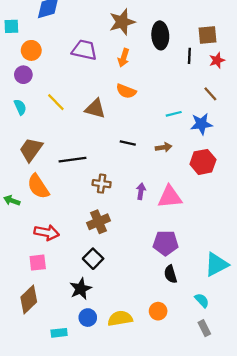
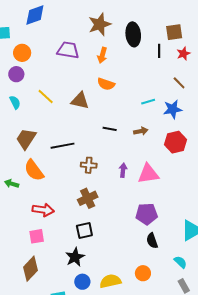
black square: (93, 259) -> (84, 231), turned 36

